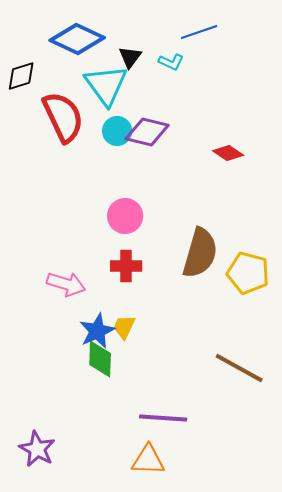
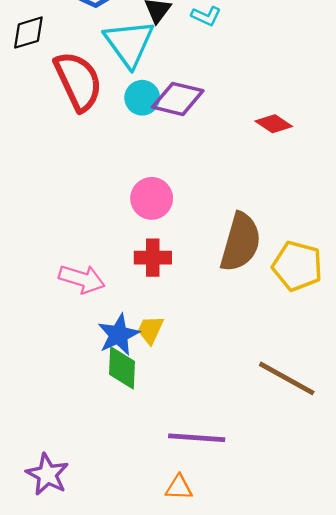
orange triangle: (148, 460) -> (179, 487), size x0.7

